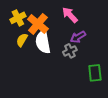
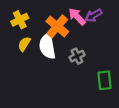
orange cross: (38, 24) -> (57, 26), moved
purple arrow: (78, 37) -> (94, 15), moved

